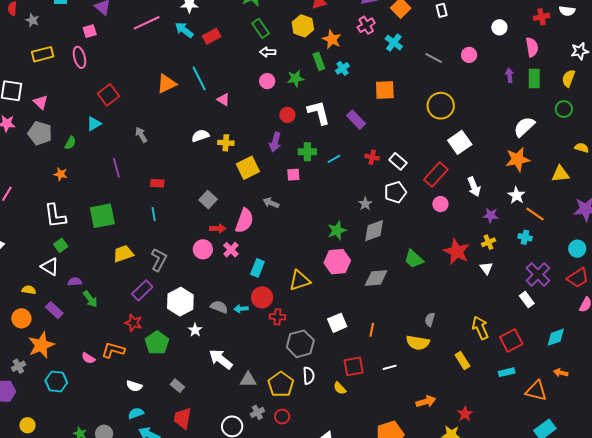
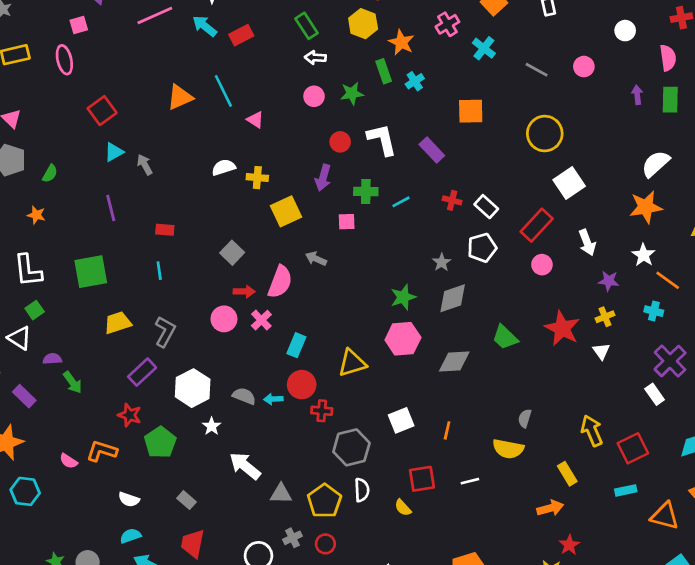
cyan triangle: (94, 124) -> (114, 152), moved
orange arrow: (426, 402) -> (550, 508), moved

